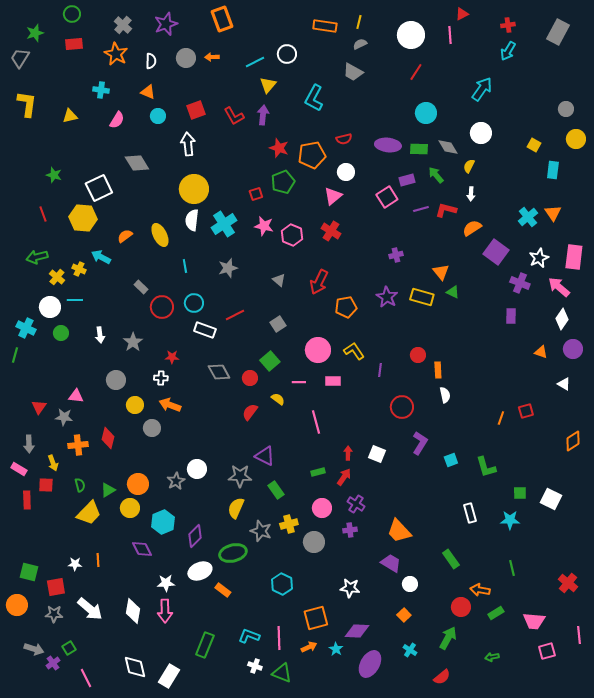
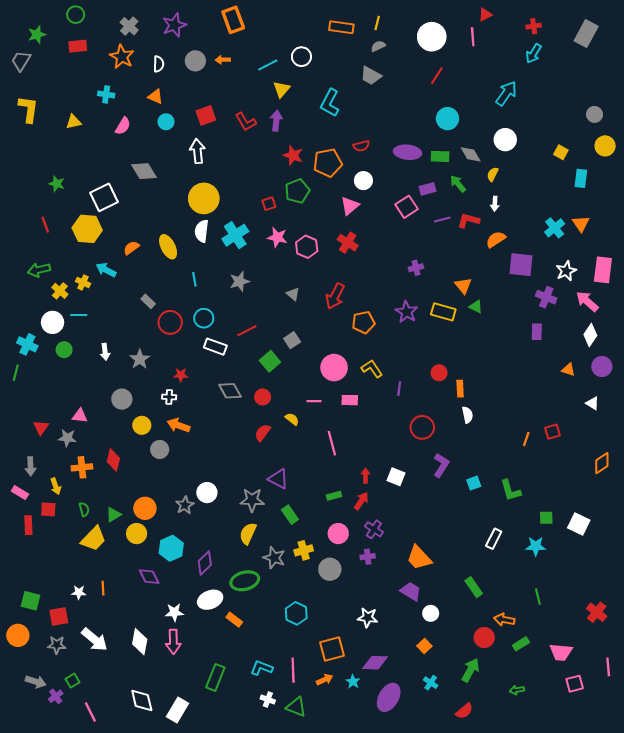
purple square: (496, 252) -> (521, 265), turned -30
green square: (270, 361) -> (270, 361), moved
white rectangle: (470, 513) -> (494, 539), turned 42

